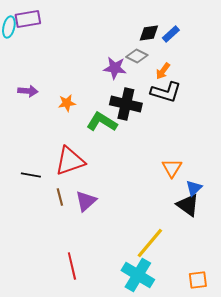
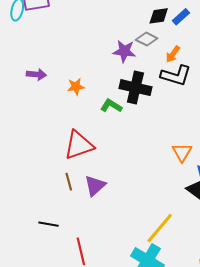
green L-shape: (102, 122) -> (111, 106), size x0.7
black line: (31, 175) -> (49, 224), moved

